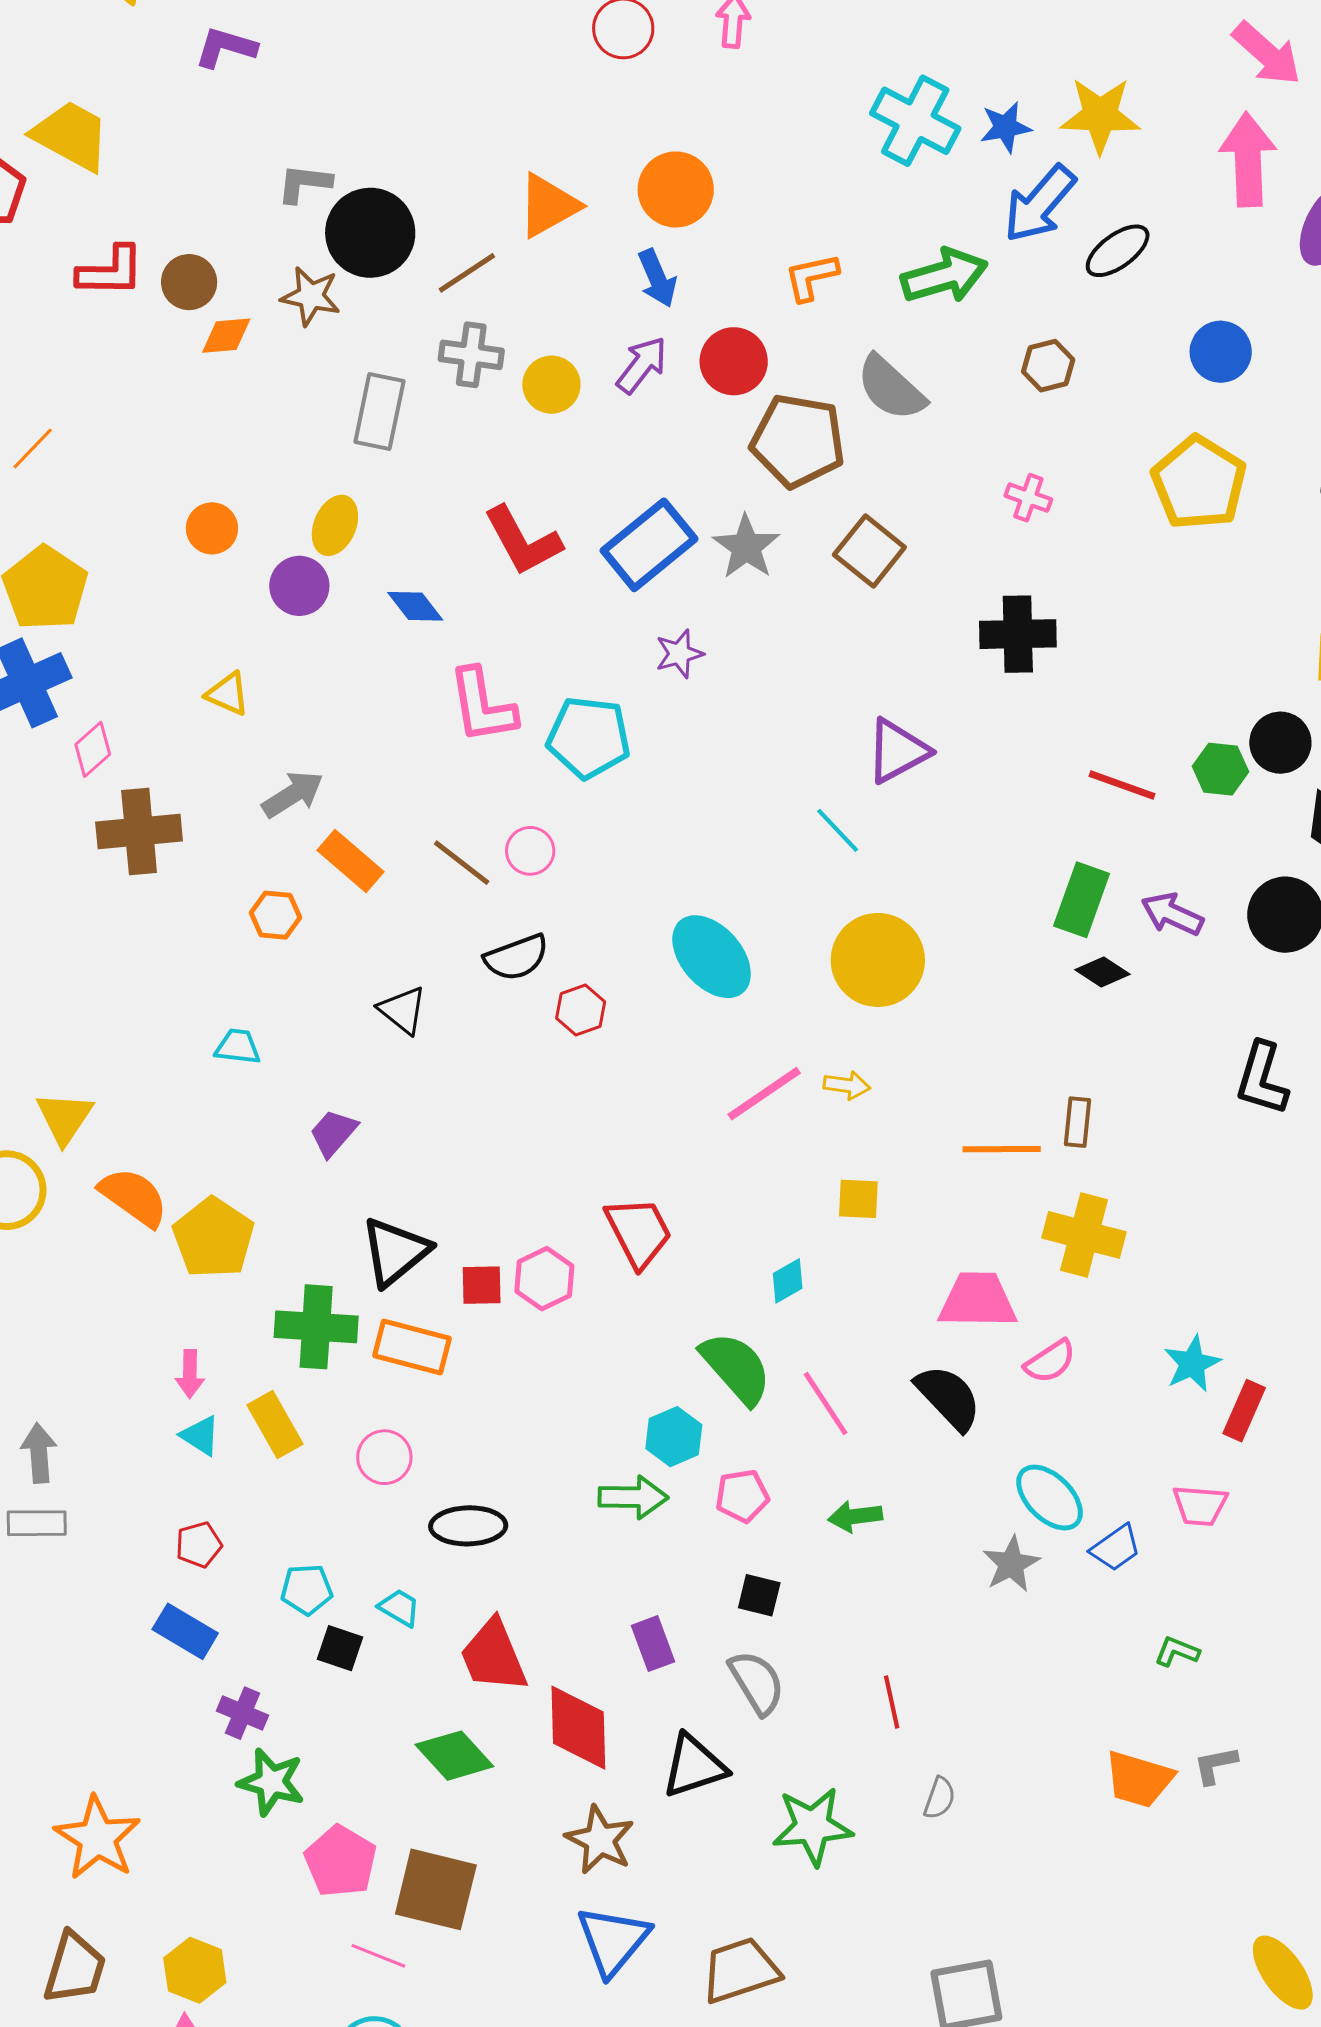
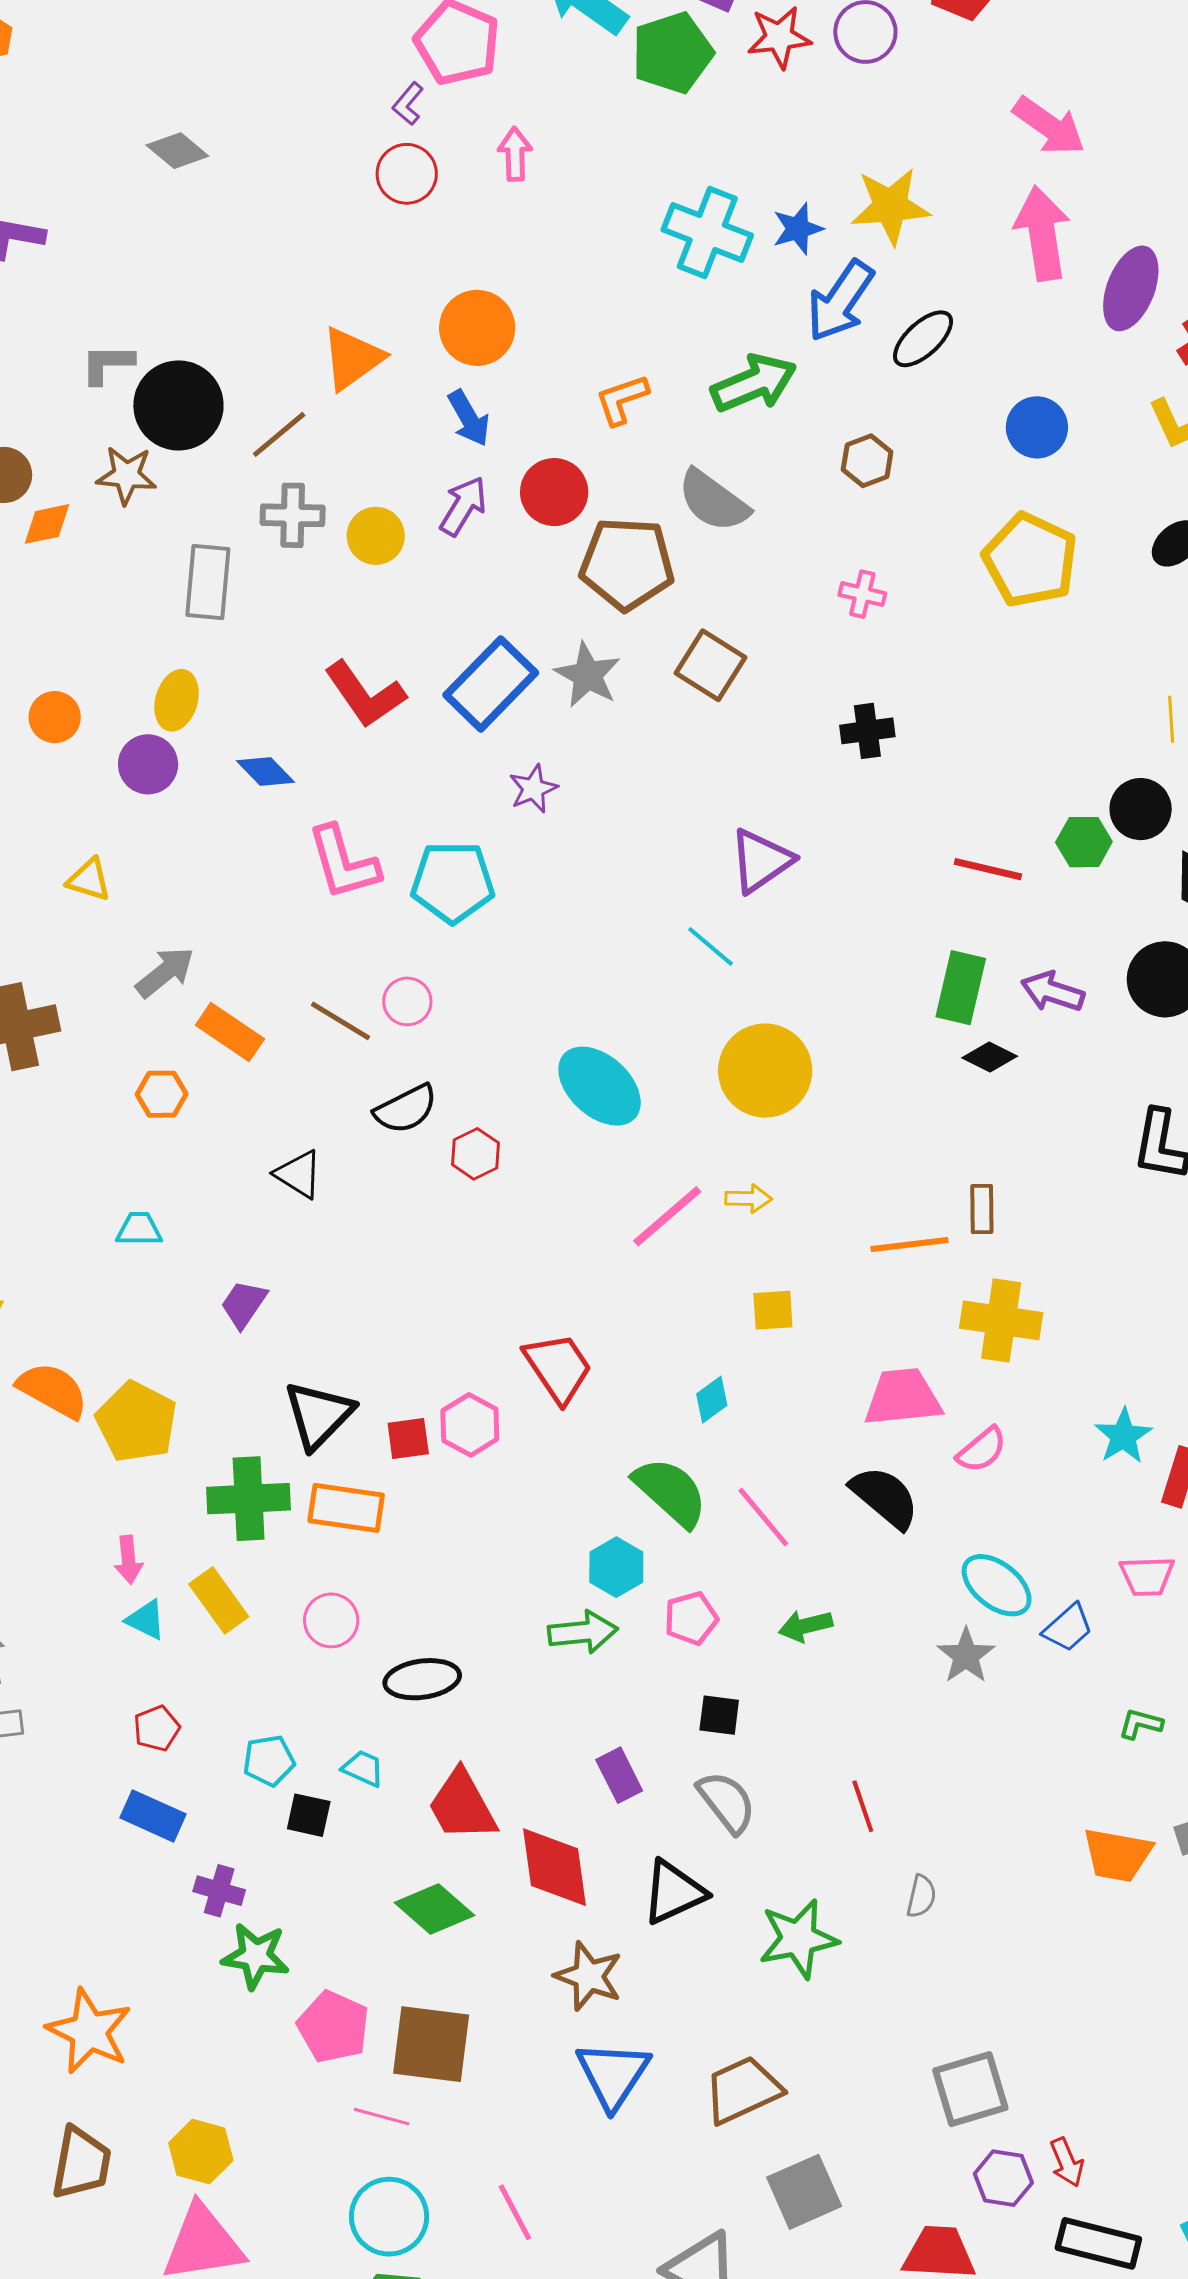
black cross: (1018, 634) -> (867, 731), size x0.7

